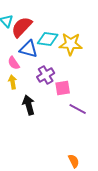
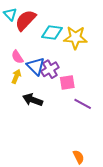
blue triangle: (29, 49) -> (36, 66), moved, turned 30
yellow arrow: (13, 82) -> (16, 76), turned 32
black arrow: (29, 105) -> (33, 100), turned -54

